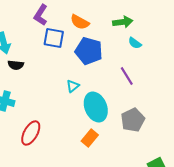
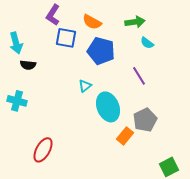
red ellipse: (31, 133) -> (43, 150), moved
orange rectangle: (90, 138) -> (125, 136), moved

